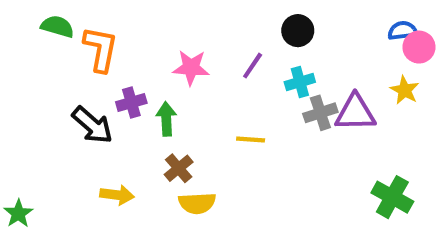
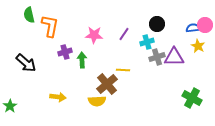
green semicircle: (57, 26) -> (29, 15), turned -119
black circle: (298, 31) -> (157, 24), moved
blue semicircle: (403, 31) -> (193, 28), moved
black arrow: (92, 125) -> (26, 63), moved
brown cross: (179, 168) -> (107, 84), moved, size x1.5

